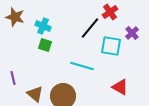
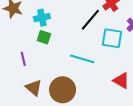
cyan cross: (43, 26) -> (42, 18), turned -35
purple line: (13, 78) -> (23, 59), moved

